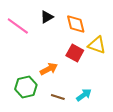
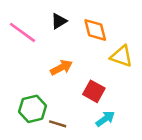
red square: (75, 53) -> (94, 91), moved
orange arrow: (49, 69) -> (61, 67), moved
brown line: (58, 97) -> (58, 124), moved

